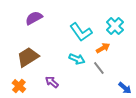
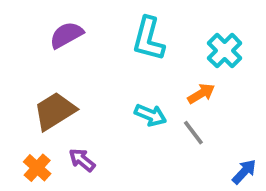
cyan L-shape: (81, 32) -> (148, 39), moved, turned 50
purple arrow: (52, 82) -> (82, 160), moved
blue arrow: (125, 88) -> (244, 172), turned -88

